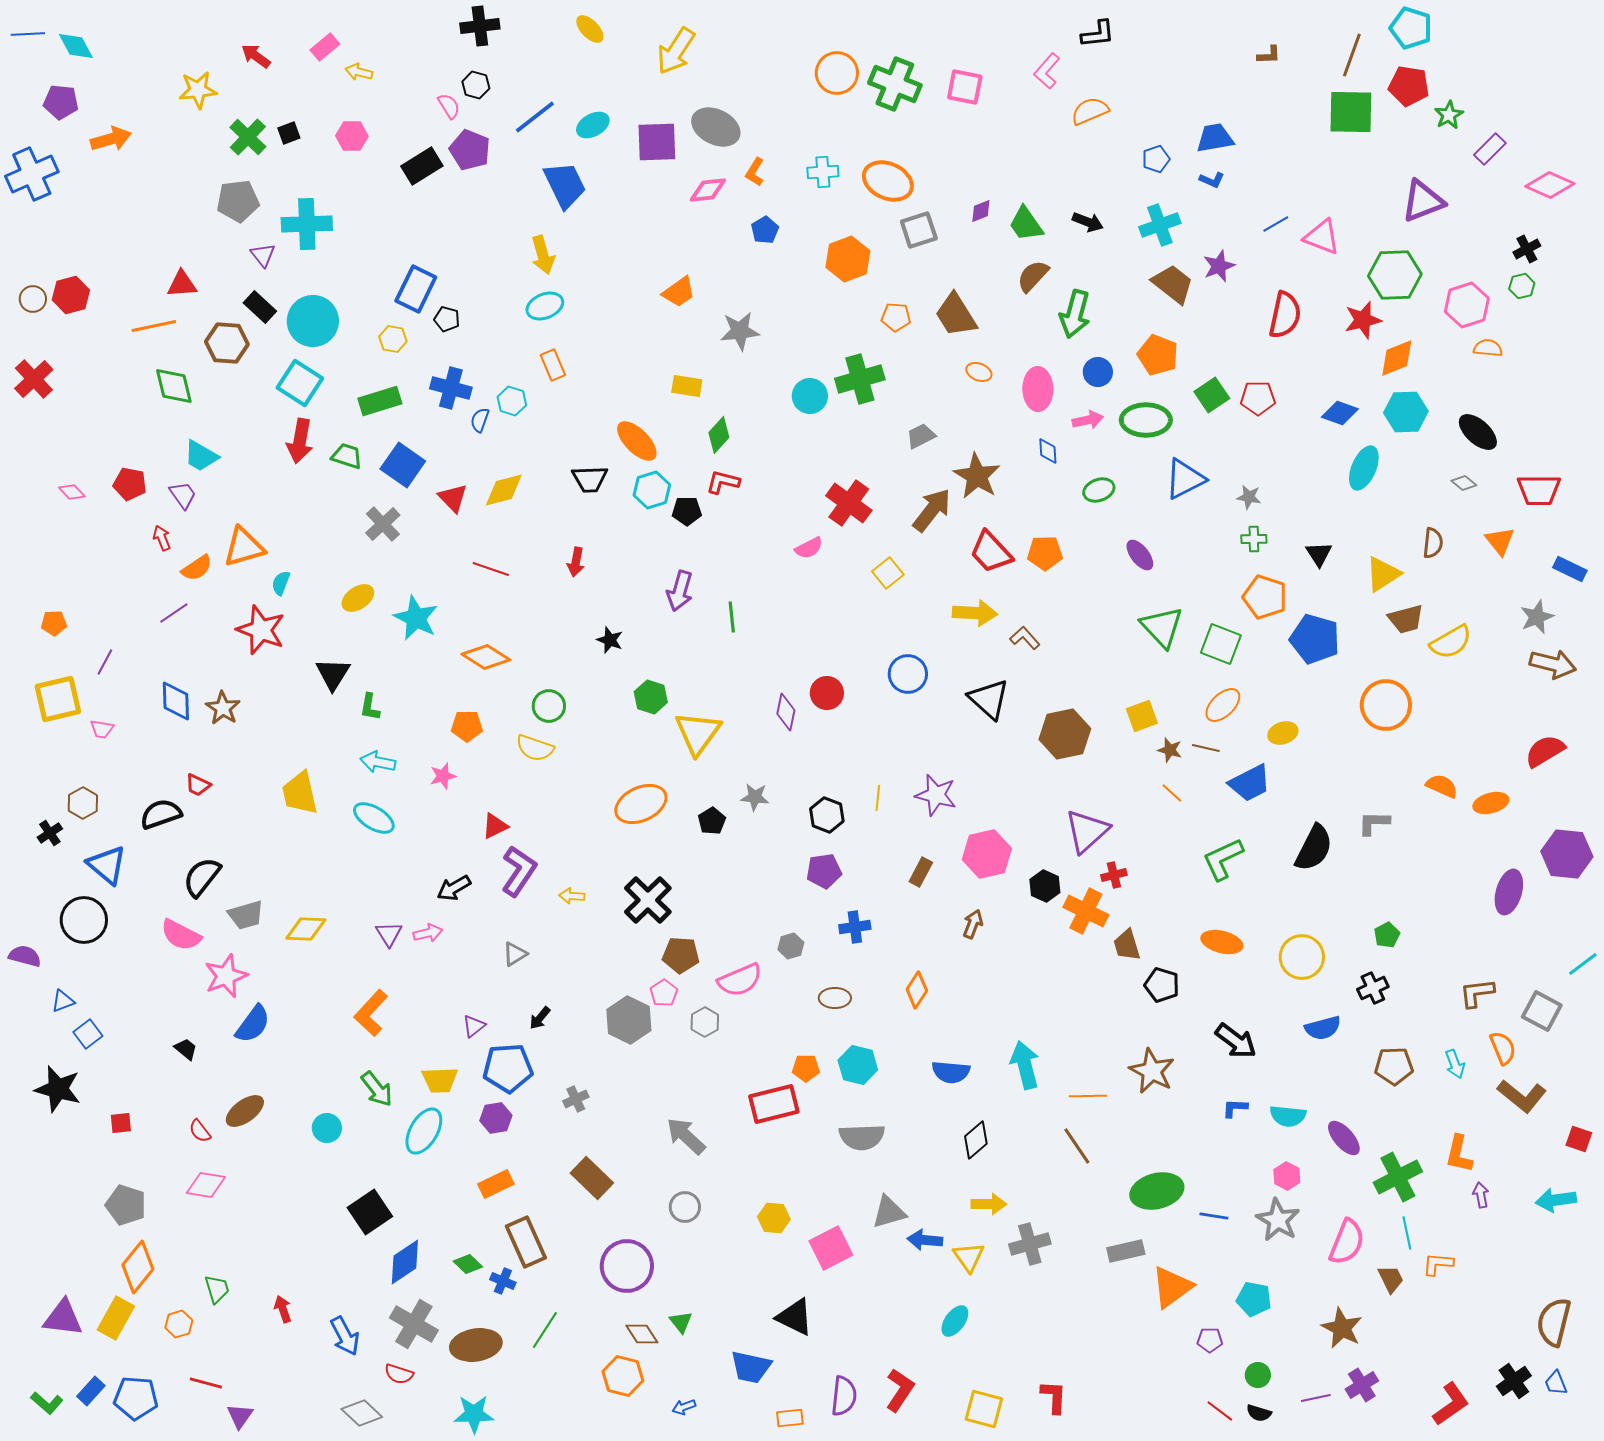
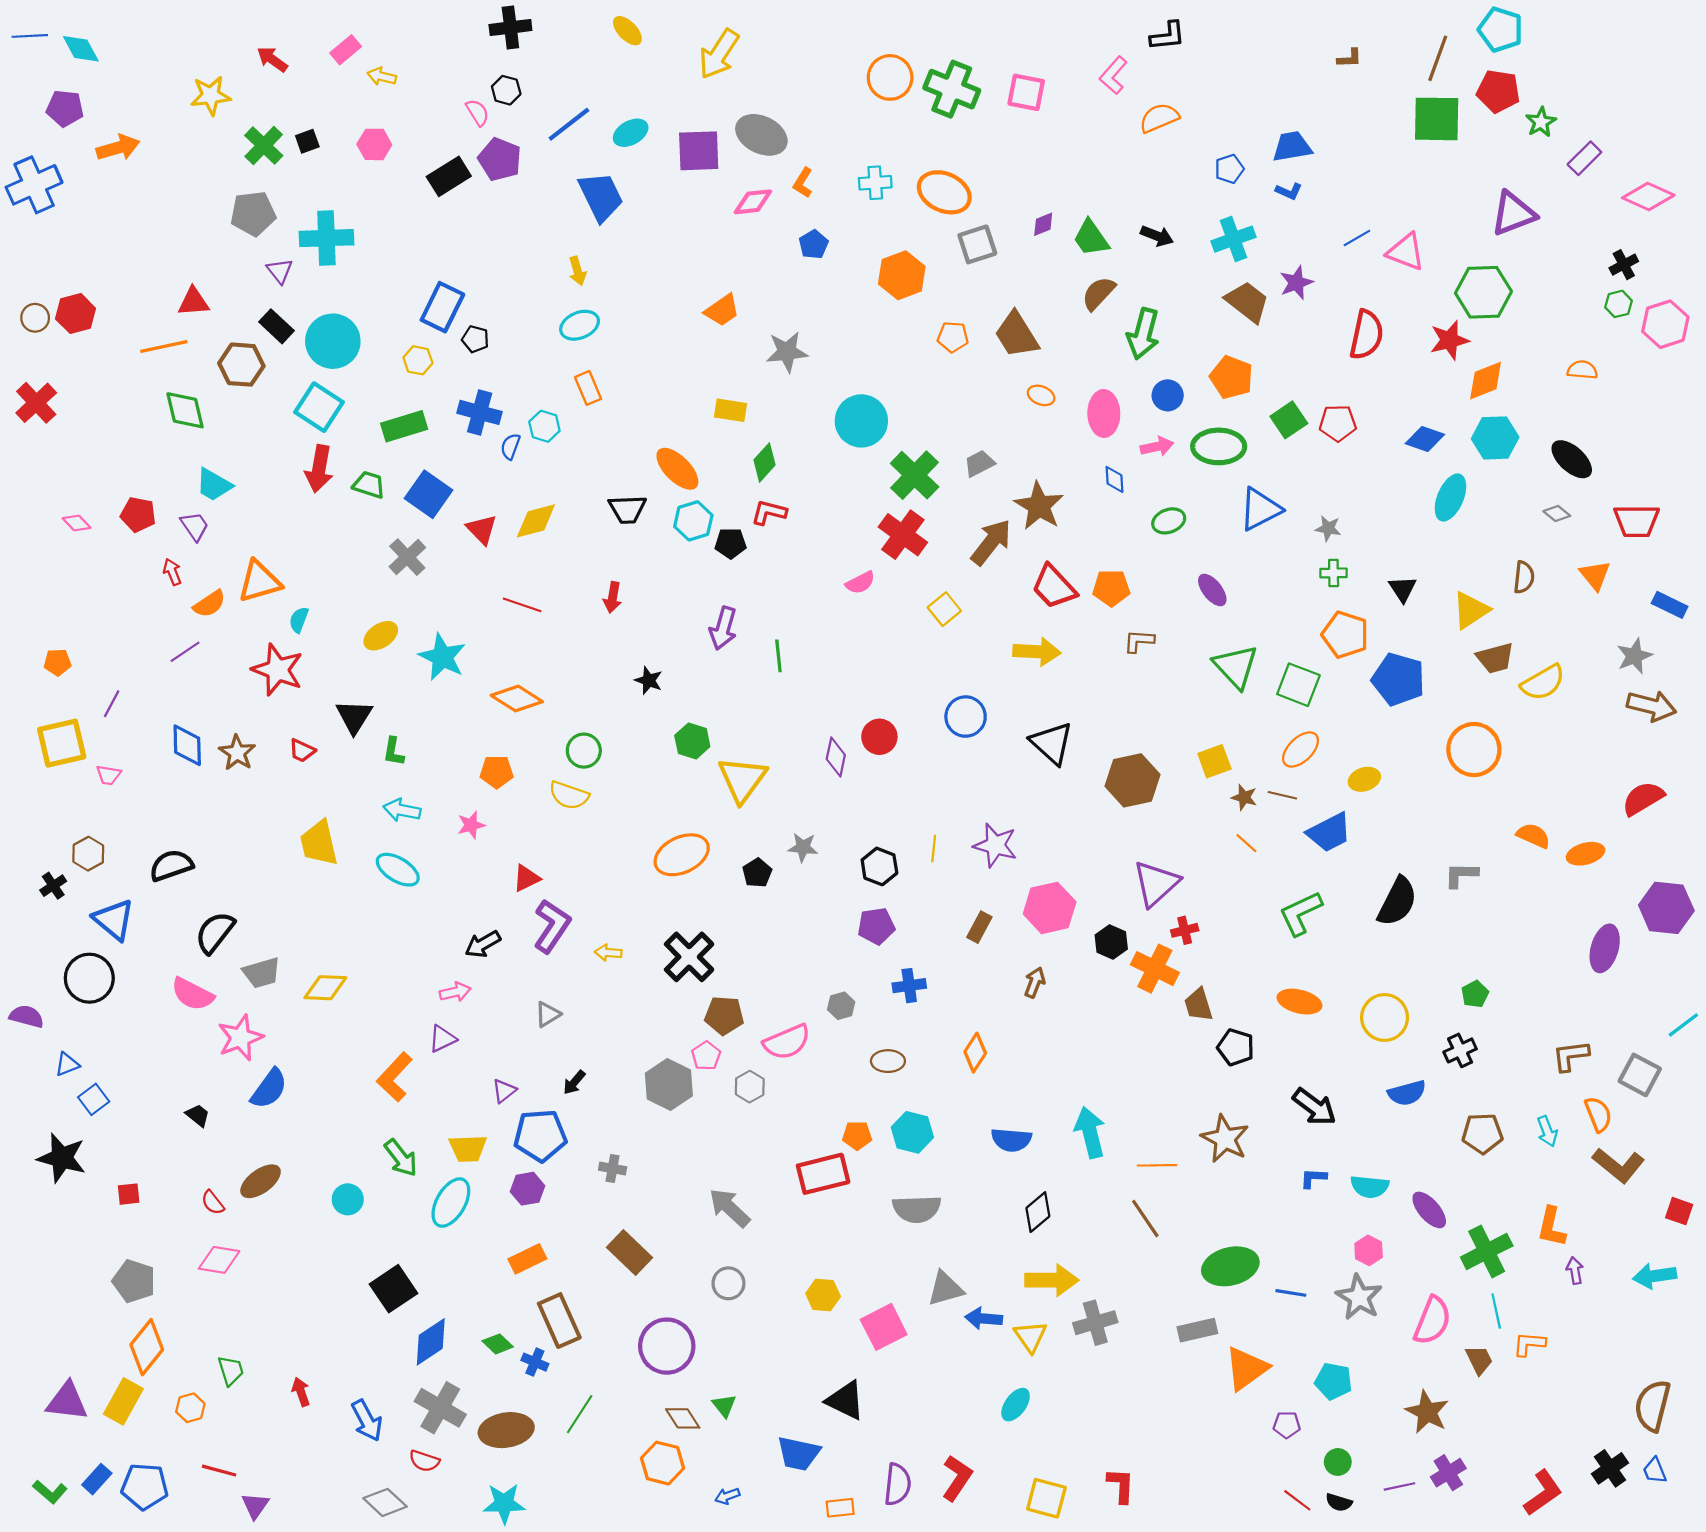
yellow arrow: (543, 255) -> (577, 271), size x0.7
pink hexagon: (1467, 305) -> (1665, 324), moved
green cross: (860, 379) -> (915, 475), moved, turned -30
cyan circle: (810, 396) -> (861, 421), size x1.4
brown L-shape: (1025, 638) -> (1139, 641), moved, turned -44
red trapezoid: (198, 785) -> (302, 751), moved
purple triangle: (389, 934) -> (442, 1039), moved, turned 36
gray cross: (576, 1099) -> (613, 1168), turned 35
yellow arrow: (989, 1204) -> (1052, 1280), size x1.4

